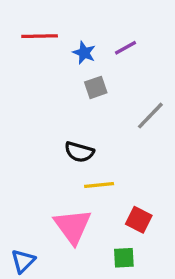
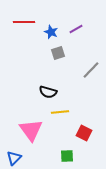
pink triangle: (73, 226) -> (31, 130), moved
green square: (124, 258) -> (67, 156), moved

